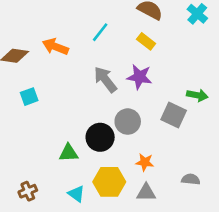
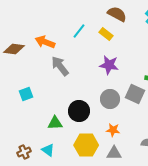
yellow rectangle: (146, 41) -> (106, 34), moved
gray arrow: (105, 79) -> (60, 66), moved
cyan square: (29, 97) -> (26, 94), moved
gray circle: (128, 122) -> (110, 99), moved
cyan triangle: (76, 194) -> (48, 150), moved

